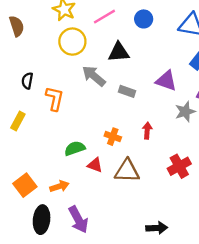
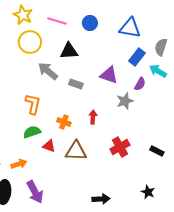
pink line: (104, 17) -> (57, 21), turned 48
orange L-shape: (55, 99) -> (33, 104), moved

